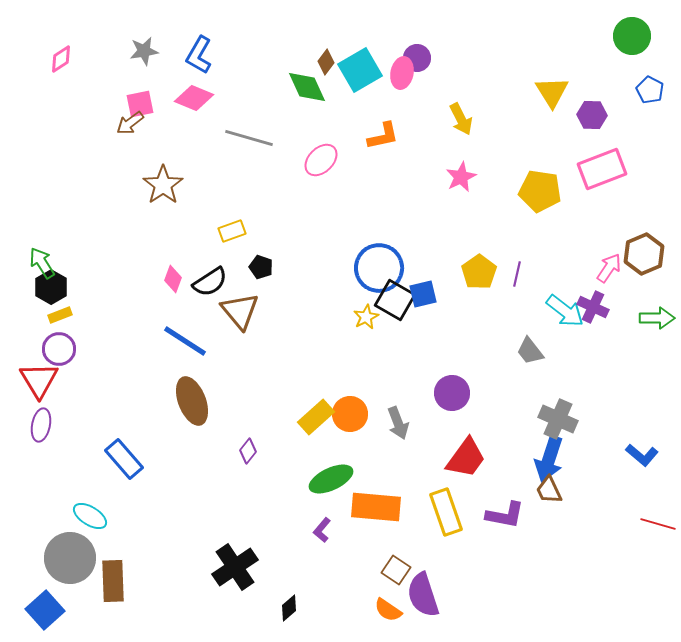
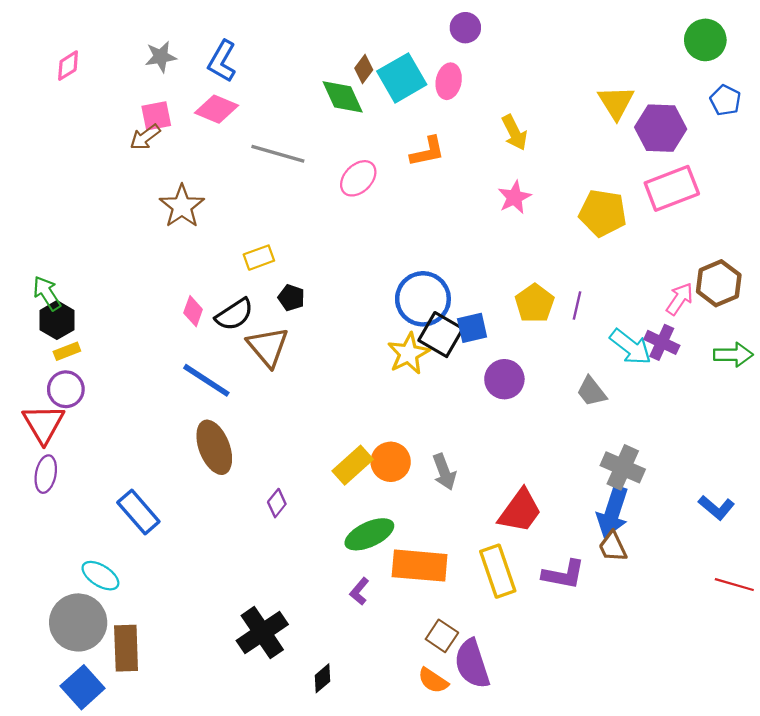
purple circle: (417, 58) -> (465, 28), moved
purple hexagon: (592, 115) -> (661, 128), size x1.5
yellow star: (366, 317) -> (408, 354), size x1.5
purple circle: (452, 393) -> (504, 379), moved
blue square: (45, 610) -> (83, 687), moved

